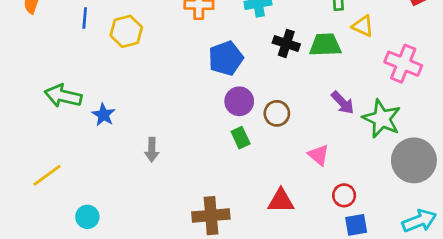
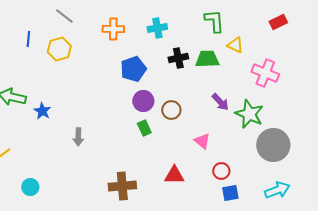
black cross: (286, 43) -> (178, 58), turned -30

